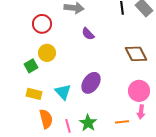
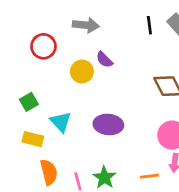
yellow circle: (47, 53) -> (82, 72), moved
purple ellipse: (91, 83) -> (108, 124), turned 60
cyan triangle: (63, 92) -> (61, 122), moved

